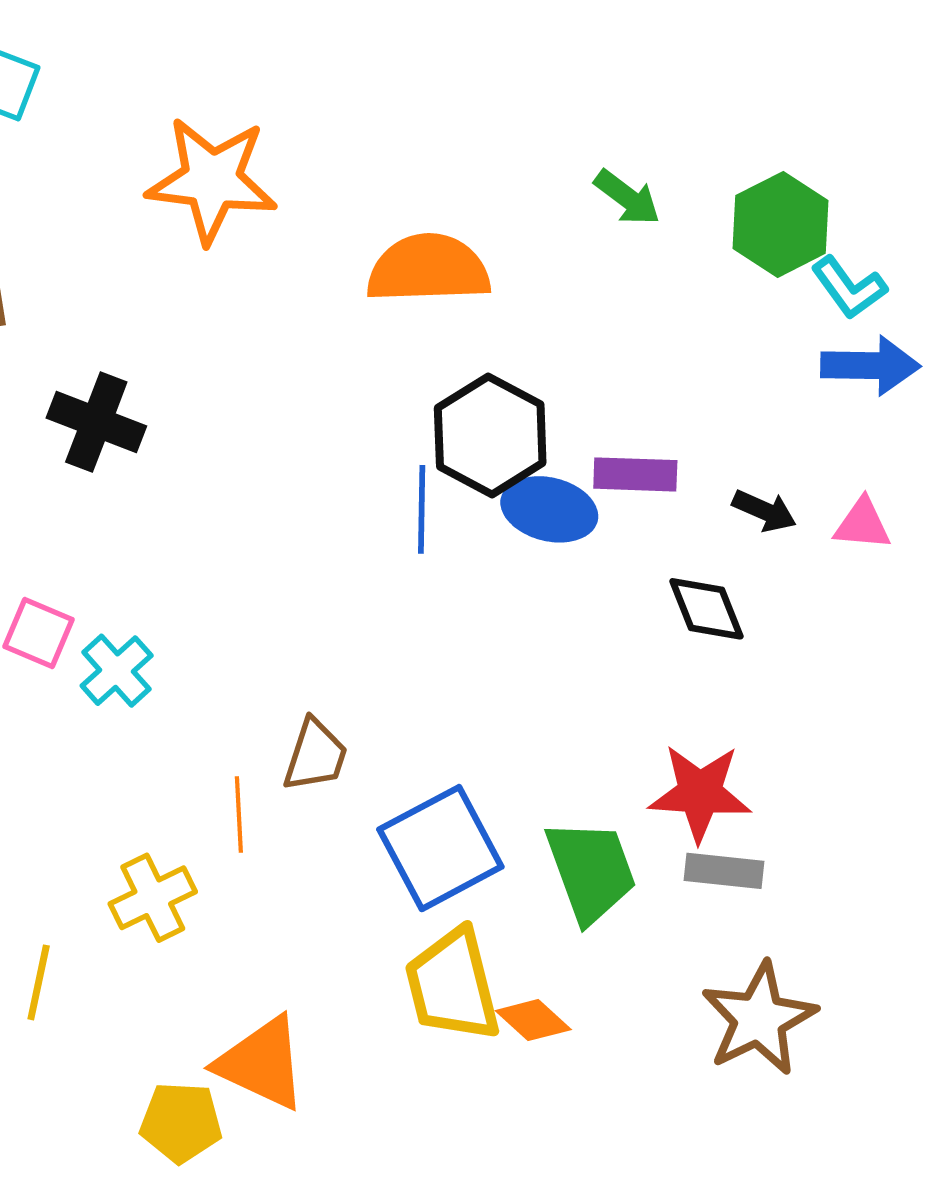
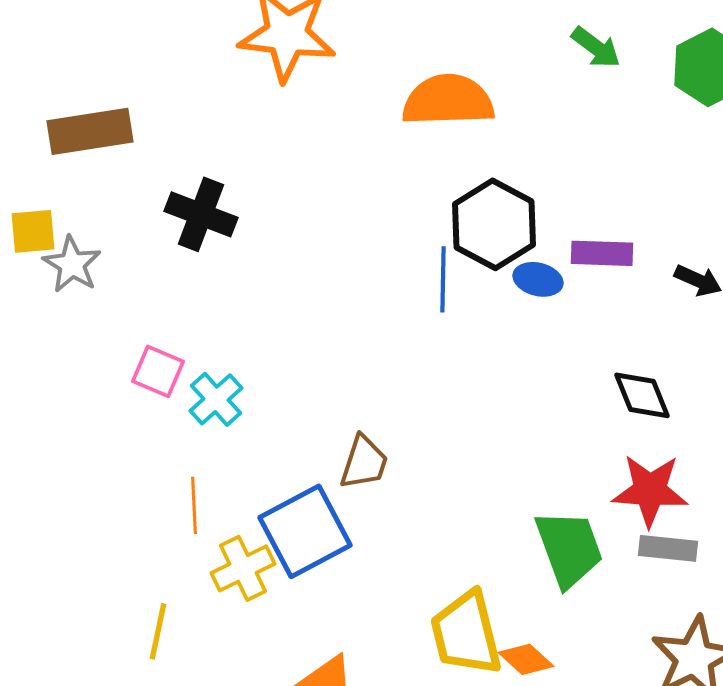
blue ellipse: (549, 509) -> (538, 279), size x0.7
black diamond: (707, 609) -> (642, 395), moved
orange line: (239, 814) -> (194, 505), moved
blue square: (440, 848) -> (305, 531), moved

